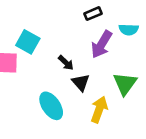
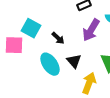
black arrow: (66, 63) -> (58, 38), moved
cyan ellipse: (51, 106) -> (50, 64), moved

